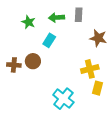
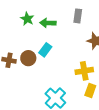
green arrow: (57, 18) -> (48, 23), moved
cyan rectangle: (49, 40) -> (45, 50), moved

